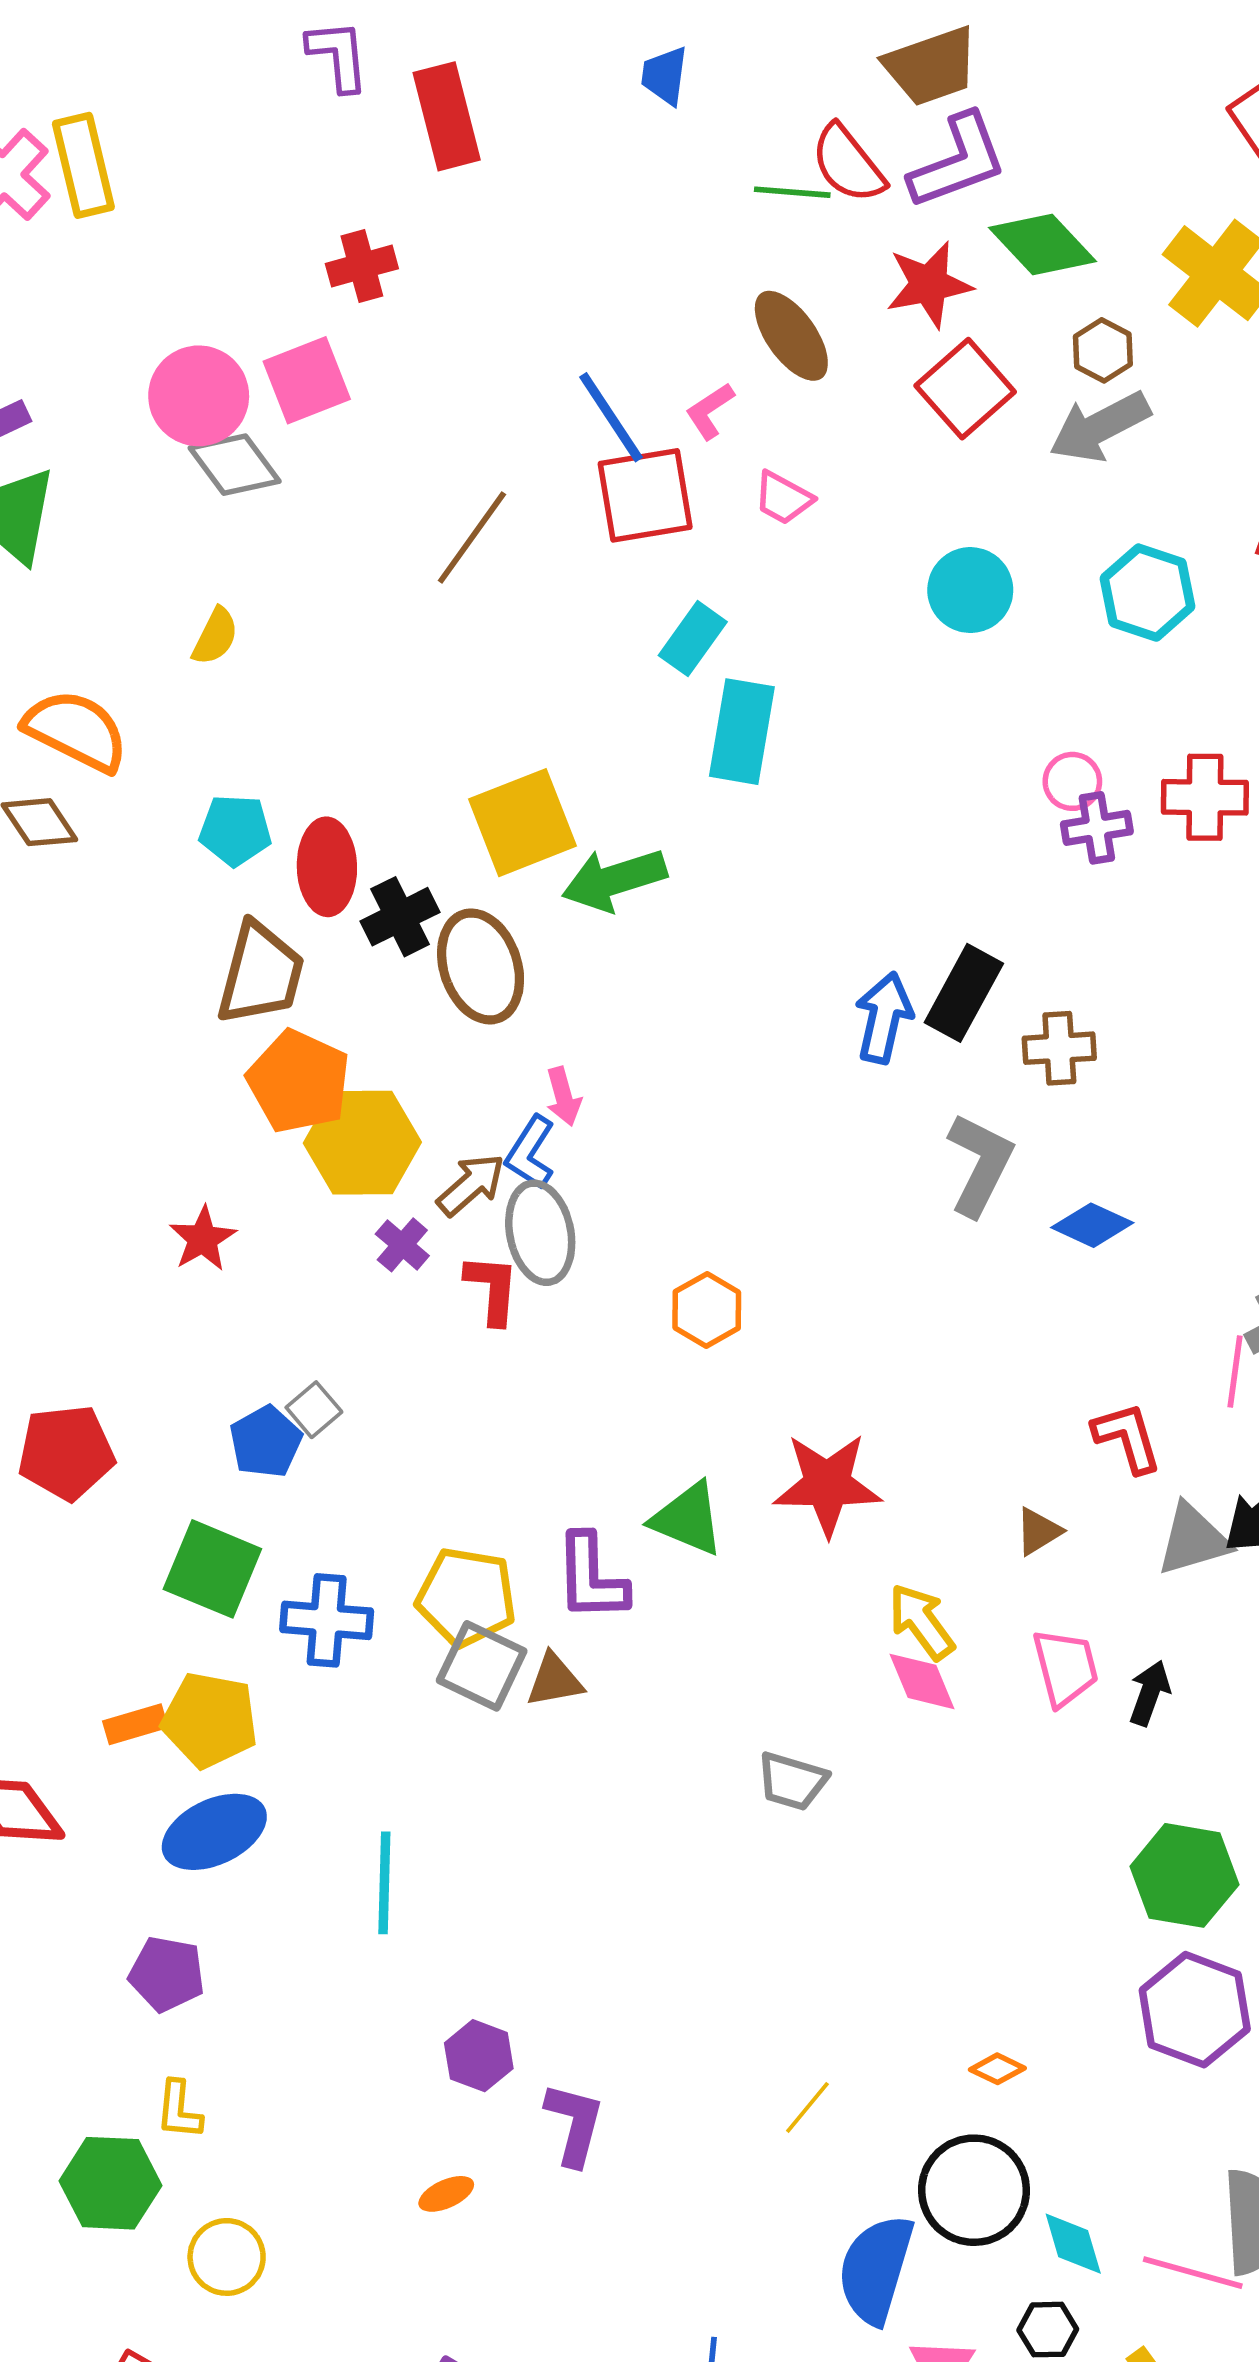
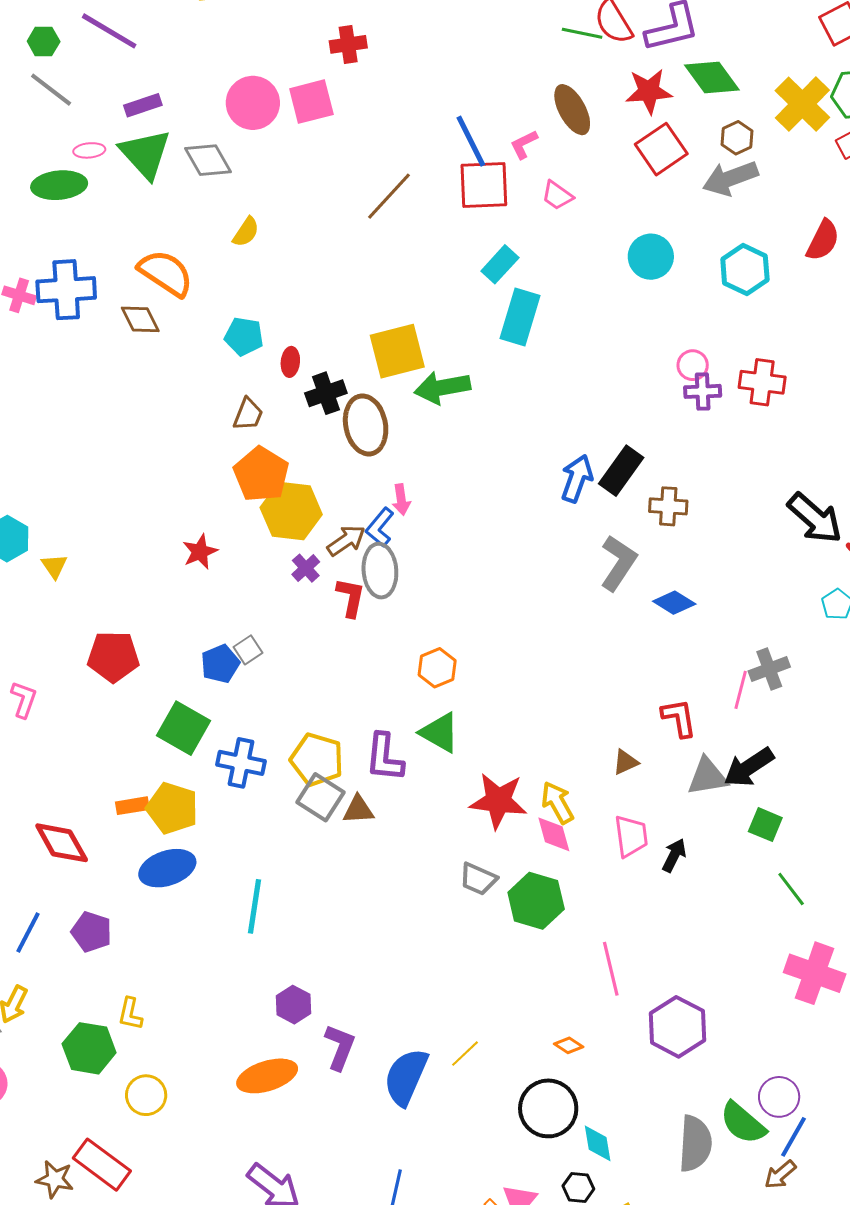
gray diamond: (235, 465) -> (208, 160), moved
red ellipse: (327, 867) -> (290, 362), size x0.6
brown trapezoid: (261, 974) -> (248, 414), size x0.6
orange hexagon: (707, 1310) -> (437, 668), moved
red star: (827, 1484) -> (498, 801), moved
green hexagon: (1184, 1875) -> (536, 901), moved
purple pentagon: (167, 1974) -> (92, 932), moved
orange ellipse: (446, 2194) -> (267, 1076), size x2.0
blue semicircle: (876, 2269) -> (406, 1077), moved
pink line: (1193, 2273) -> (611, 969), moved, turned 54

